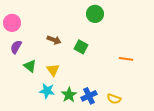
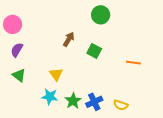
brown arrow: (54, 40) -> (69, 39), moved, turned -80
green square: (81, 47) -> (94, 51), moved
green triangle: (30, 66) -> (19, 75), moved

